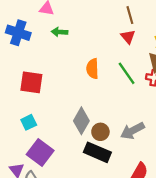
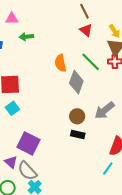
gray diamond: (81, 121) -> (76, 82), moved
cyan square: (29, 122) -> (12, 108), moved
black rectangle: (97, 152) -> (78, 134), size x0.6

